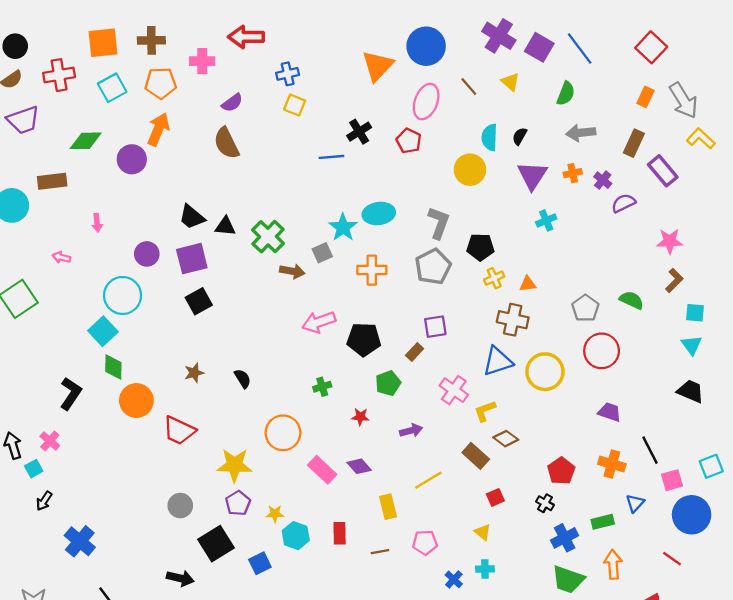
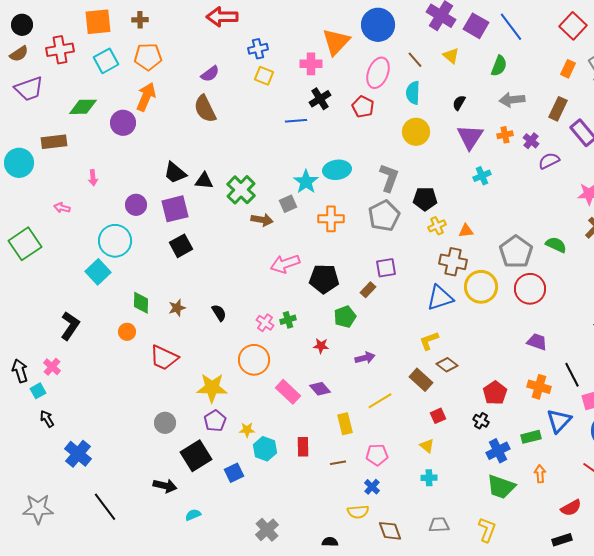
brown cross: (151, 40) -> (140, 20), size x0.7
pink cross: (202, 61) -> (311, 64), moved
cyan semicircle: (490, 137) -> (413, 93), moved
gray pentagon: (585, 308) -> (516, 252), size x1.4
green diamond: (113, 367) -> (141, 303), moved
yellow circle: (545, 372) -> (481, 287), moved
pink cross: (454, 390) -> (265, 323), moved, size x0.7
orange circle: (136, 401) -> (127, 332), size x0.6
black arrow: (44, 501) -> (47, 419), turned 114
blue triangle: (635, 503) -> (559, 421), size x1.5
orange arrow: (613, 564) -> (540, 474), size x0.7
blue cross: (454, 579) -> (372, 487), moved

